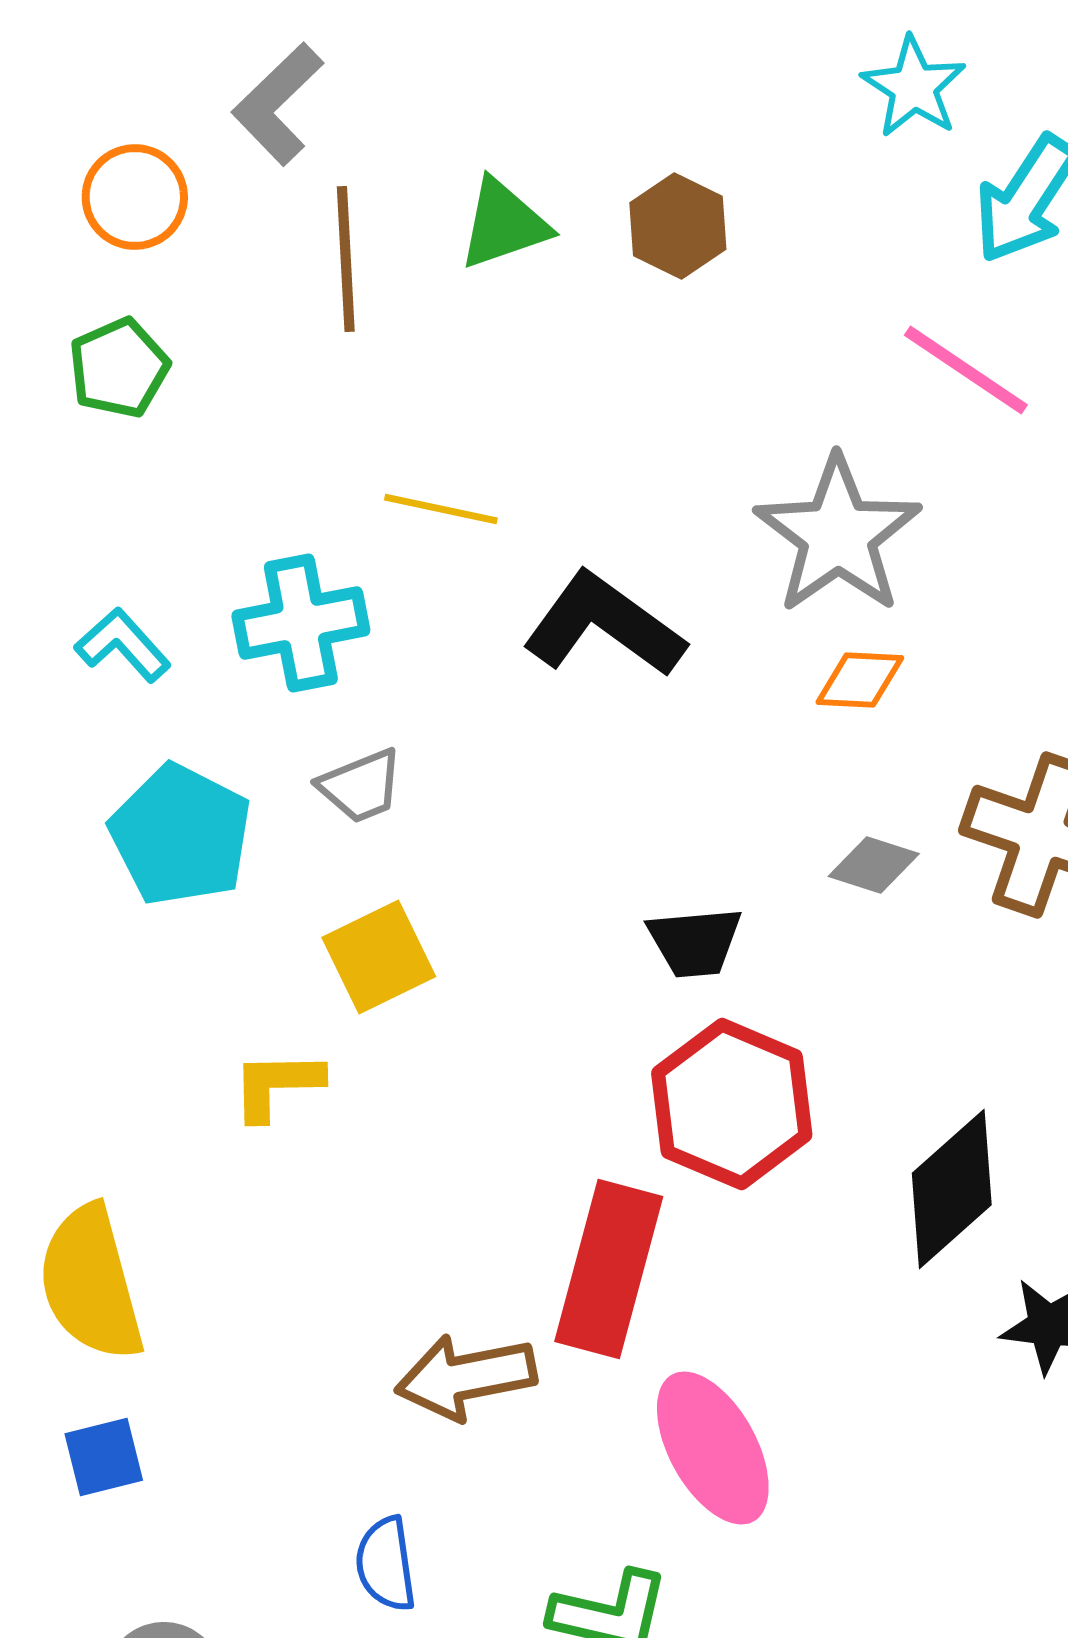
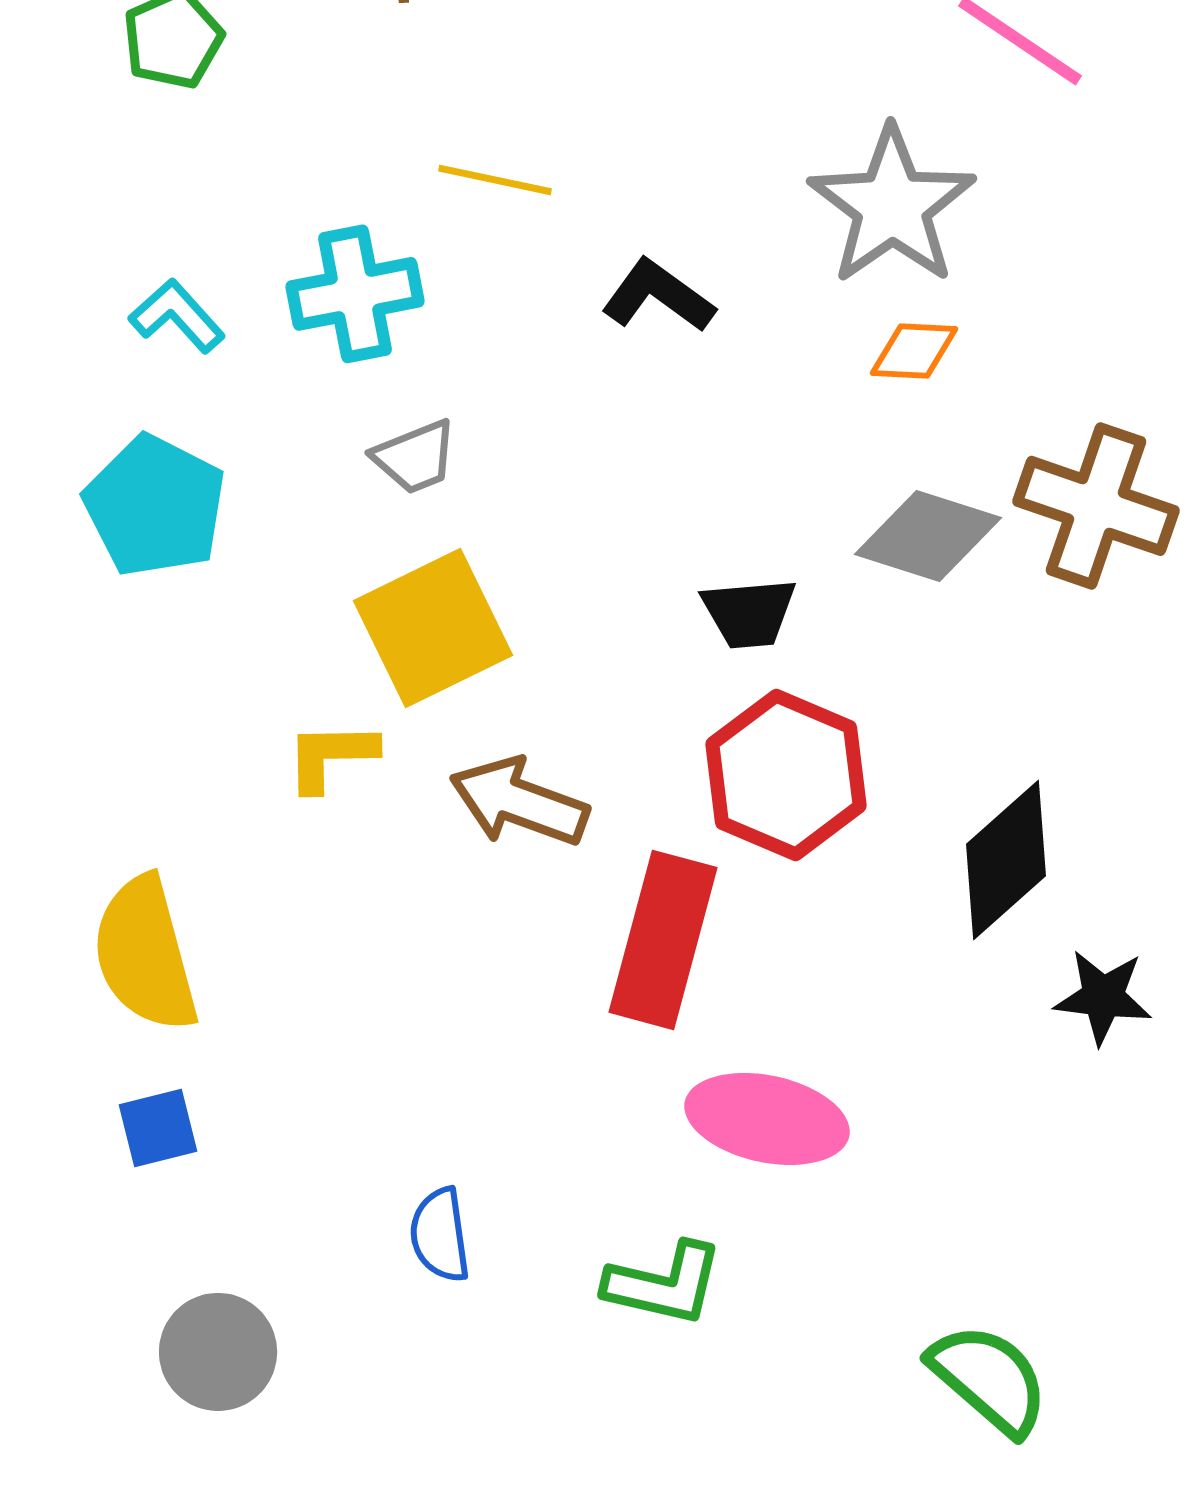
black L-shape: (604, 625) -> (658, 296), size x0.7
cyan pentagon: (181, 835) -> (155, 506), moved
gray diamond: (874, 865) -> (928, 536), size x1.6
yellow square: (379, 957) -> (433, 628), size x1.4
brown arrow: (466, 1377) -> (519, 802), moved, turned 31
pink ellipse: (713, 1448) -> (767, 1119), turned -49

